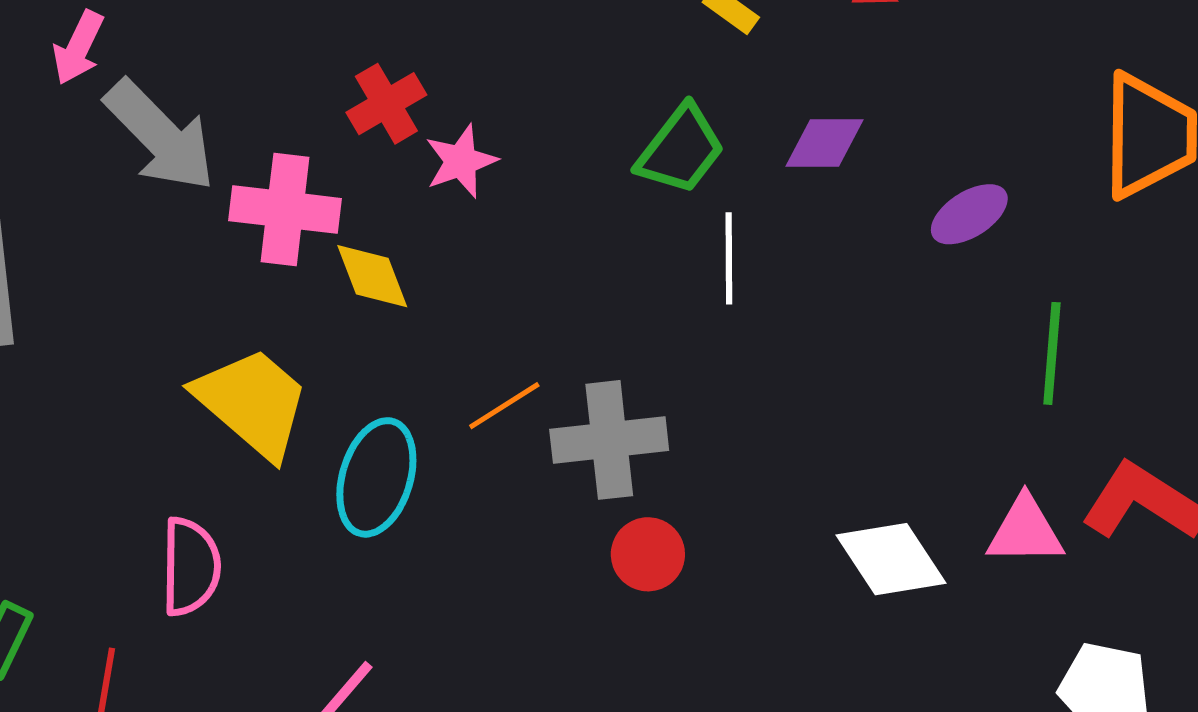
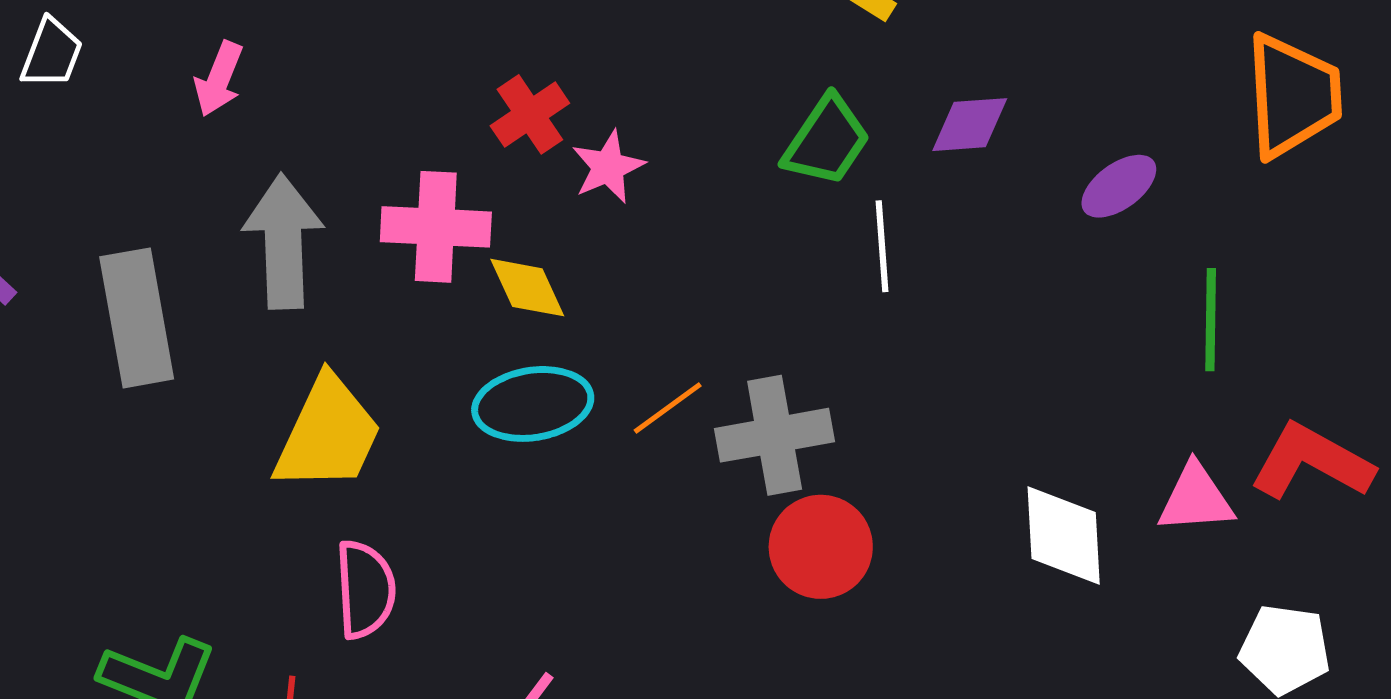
gray arrow: (160, 136) -> (283, 241), moved, turned -134
yellow trapezoid: (252, 403) -> (328, 434), moved, turned 78
cyan ellipse: (376, 477) -> (533, 404), moved, turned 68
red circle: (648, 554) -> (821, 547), size x1.4
white diamond: (891, 559) -> (1064, 535), turned 34

